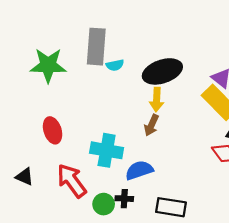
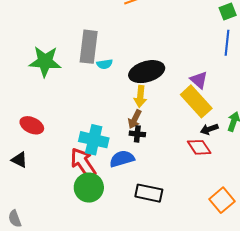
red ellipse: (53, 130) -> (32, 125), moved, turned -50
red arrow: (72, 181) -> (83, 163), moved
black cross: (124, 199) -> (137, 134), moved
green circle: (104, 204) -> (89, 188), size x1.5

